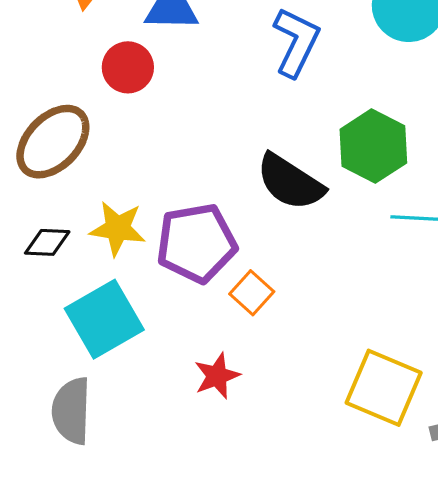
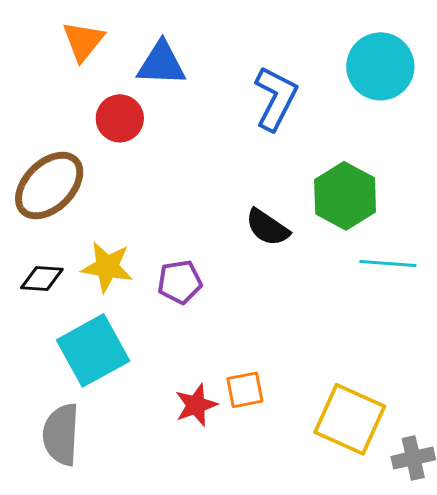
black semicircle: (290, 182) -> (267, 227), size x0.7
purple pentagon: (196, 243) -> (180, 282), size x0.6
orange square: (252, 293) -> (245, 390), moved, turned 36

